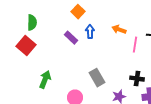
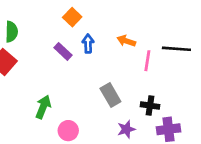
gray rectangle: (97, 78) -> (110, 95), moved
green arrow: (45, 80) -> (43, 107), moved

